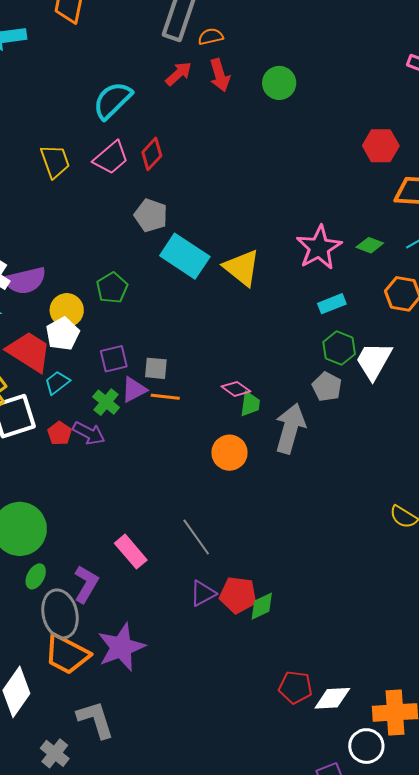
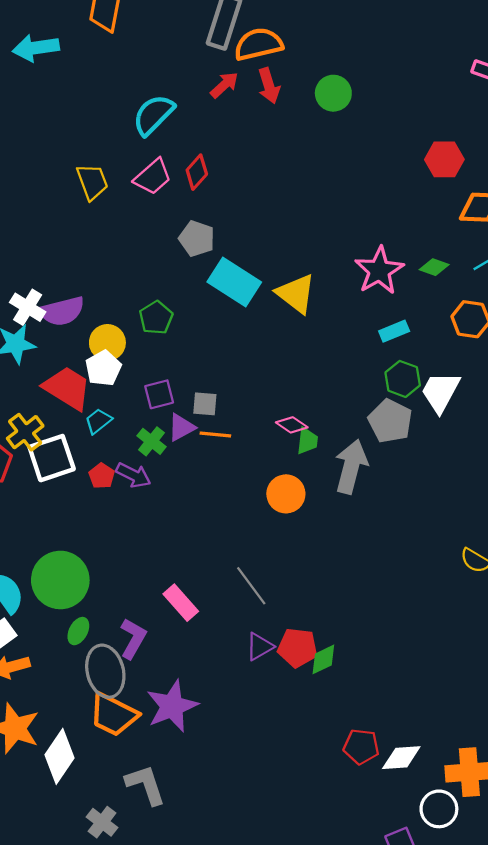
orange semicircle: (211, 37) -> (258, 44), size x1.8
gray pentagon: (327, 387) -> (390, 421), size x1.4

